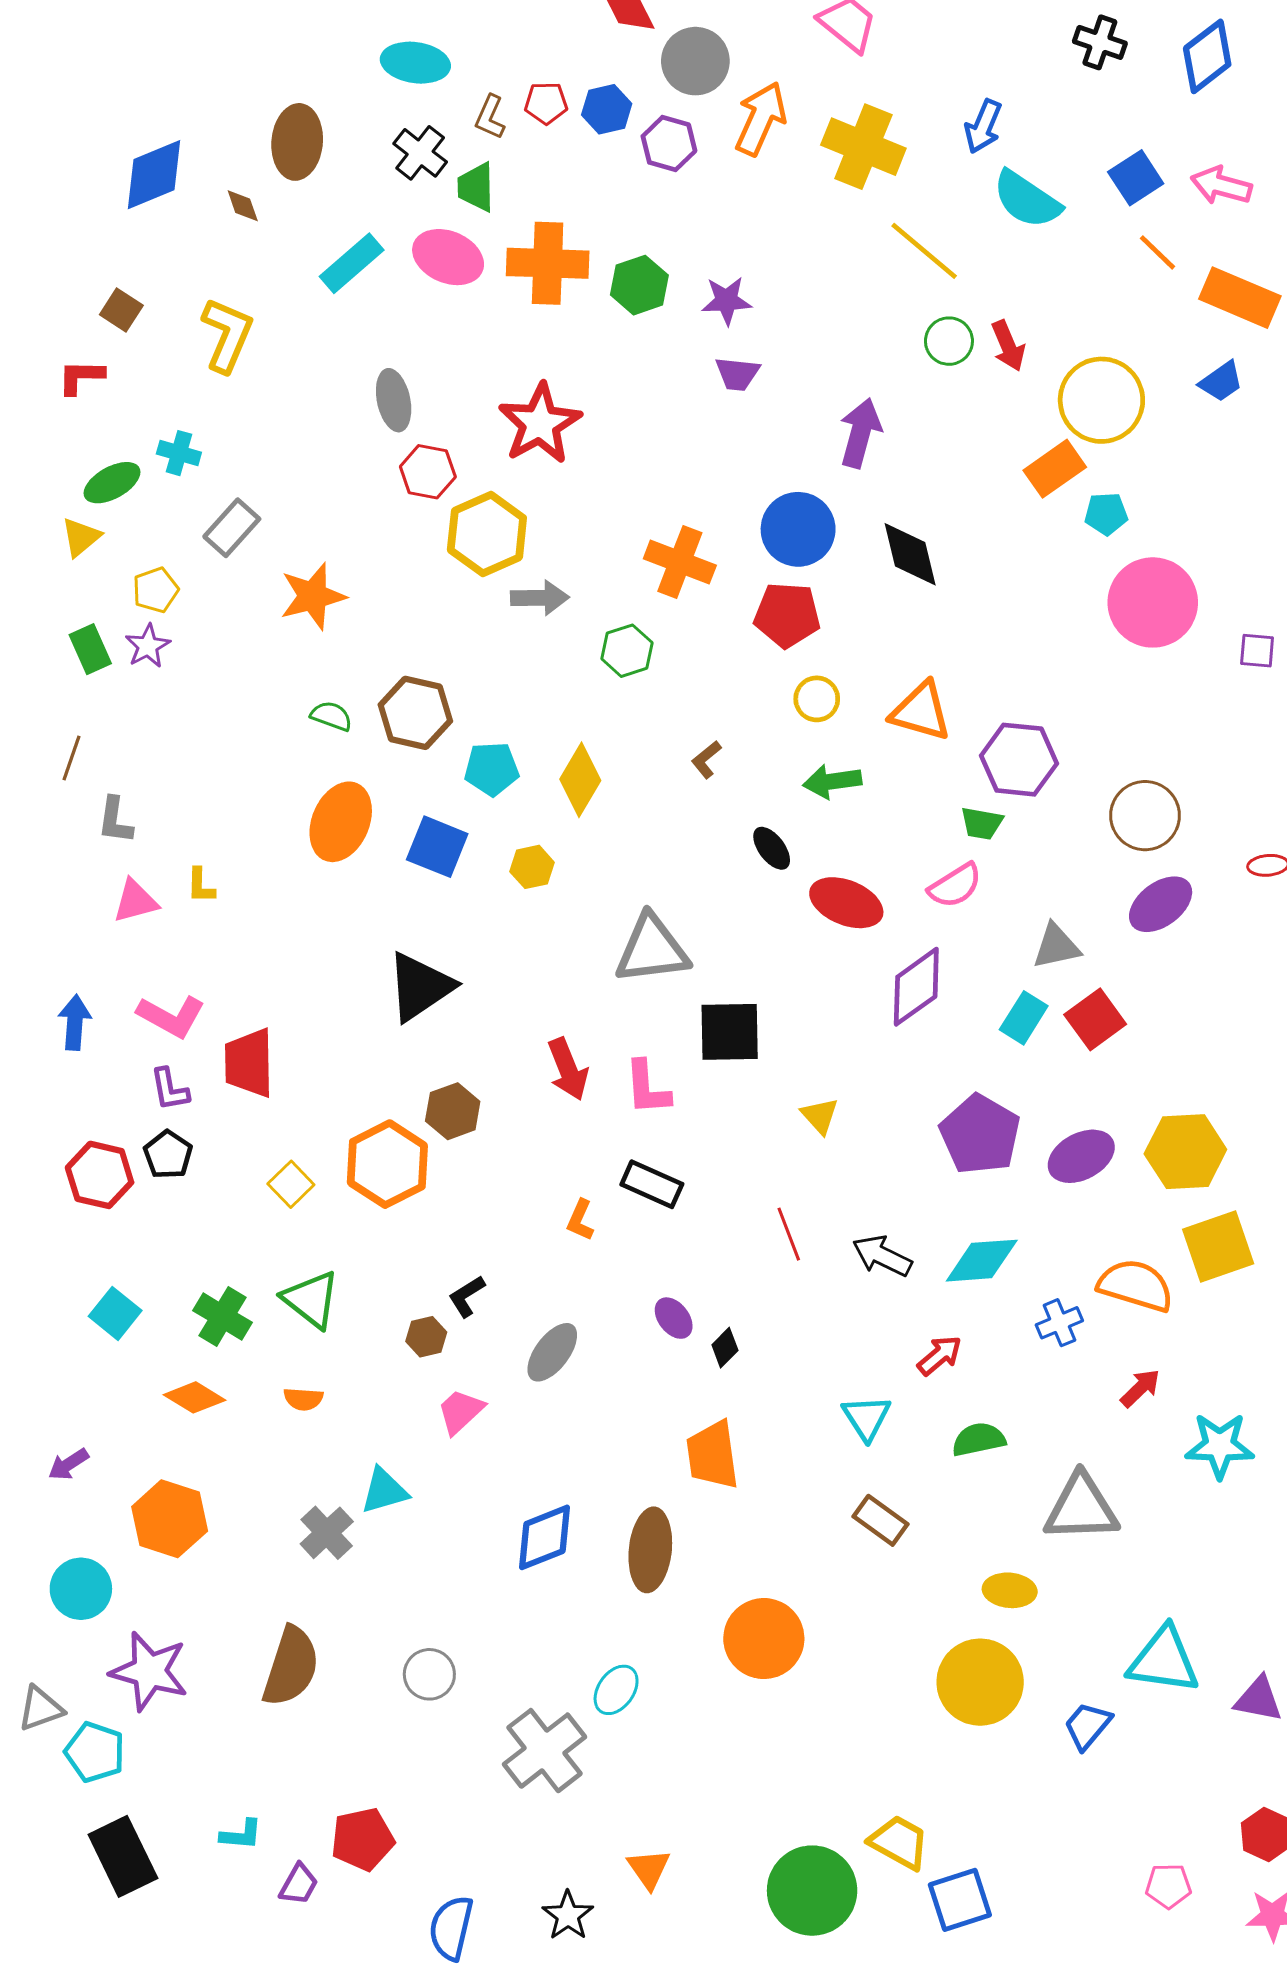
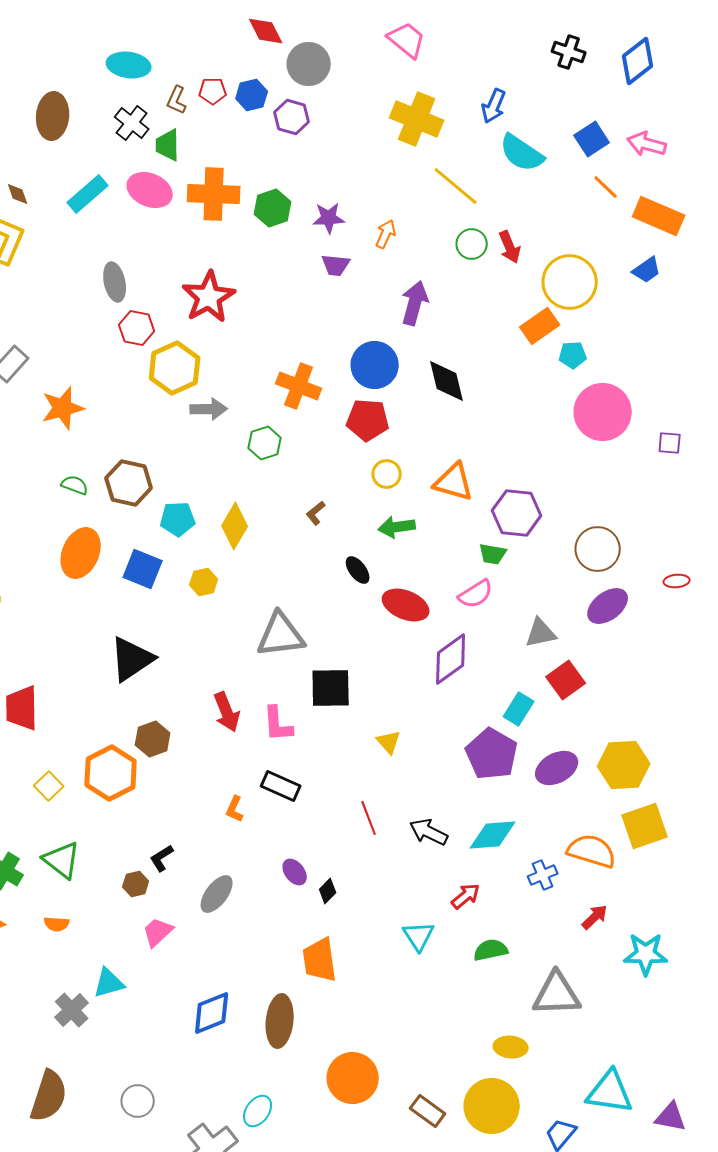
orange arrow: (761, 119) -> (386, 234), moved, size x0.6
brown diamond: (243, 206) -> (18, 194), moved
cyan rectangle: (1024, 1018) -> (519, 709), moved
brown rectangle: (881, 1520) -> (428, 1111), moved

